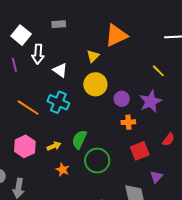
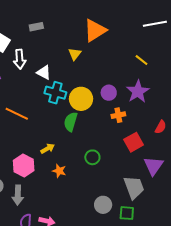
yellow circle: (95, 84) -> (81, 99), moved
cyan cross: (58, 102) -> (55, 93), moved
green semicircle: (79, 139) -> (71, 122), moved
pink hexagon: (25, 146) -> (24, 165), moved
green circle: (97, 161) -> (92, 157), size x0.6
purple triangle: (156, 177) -> (153, 166), size x1.5

